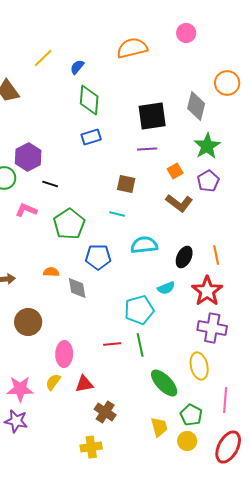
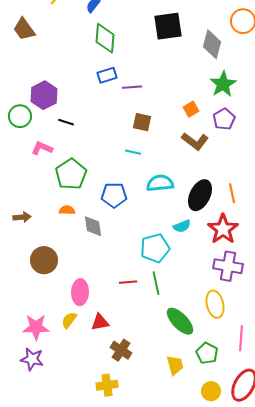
black square: (152, 116) -> (168, 26), moved
purple line: (147, 149) -> (132, 87), moved
green pentagon: (69, 224) -> (71, 174), moved
black ellipse: (184, 257) -> (200, 195), size x1.4
yellow circle: (187, 441) -> (211, 391), moved

